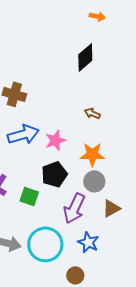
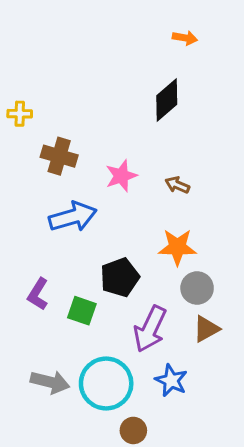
pink star: (55, 140) -> (121, 176), moved
gray circle: (94, 181) -> (197, 288), moved
brown circle: (75, 275) -> (133, 430), moved

